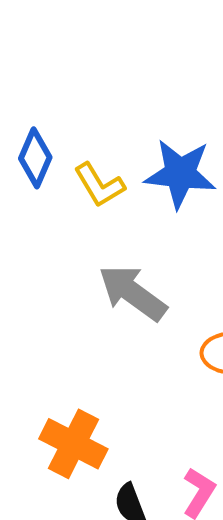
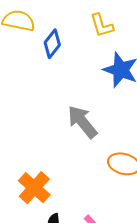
yellow L-shape: (99, 185) -> (102, 25), moved

